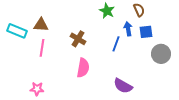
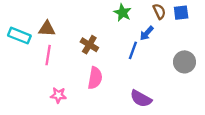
blue arrow: (128, 29) -> (147, 33), turned -128
blue square: (146, 32) -> (181, 13), moved
pink star: (37, 89) -> (58, 95), moved

